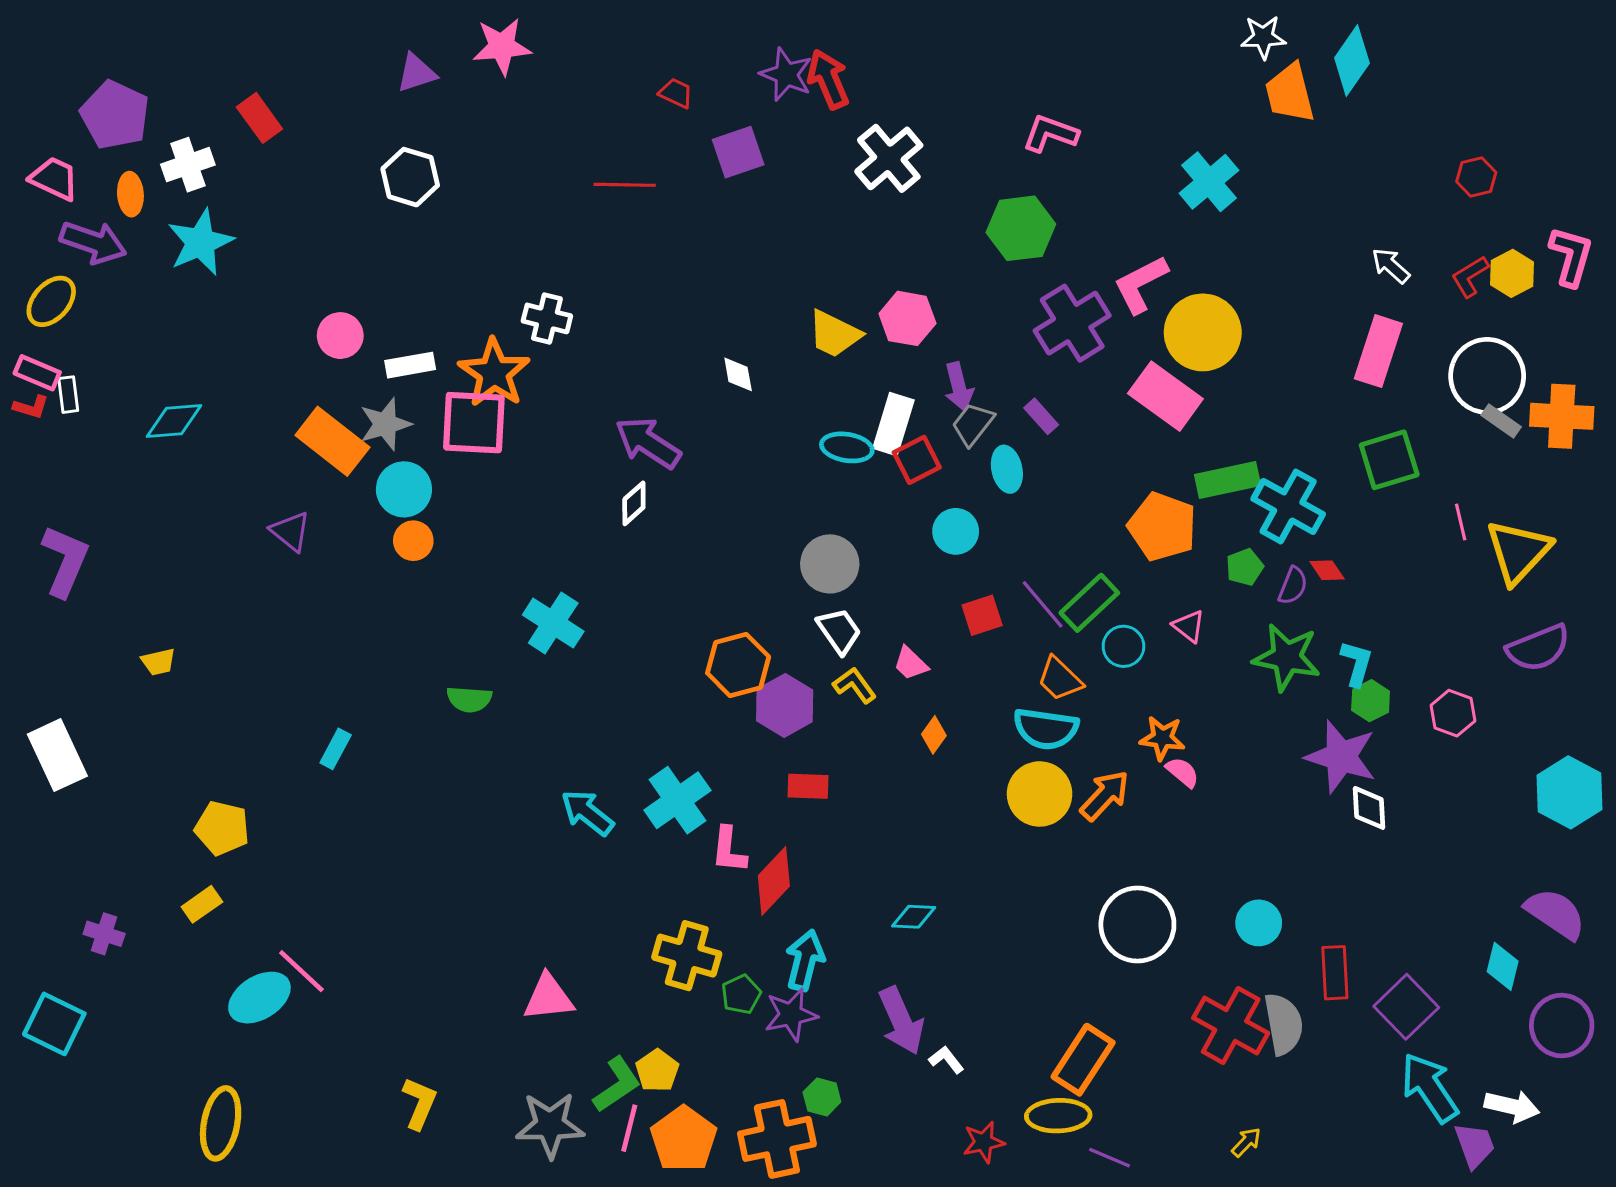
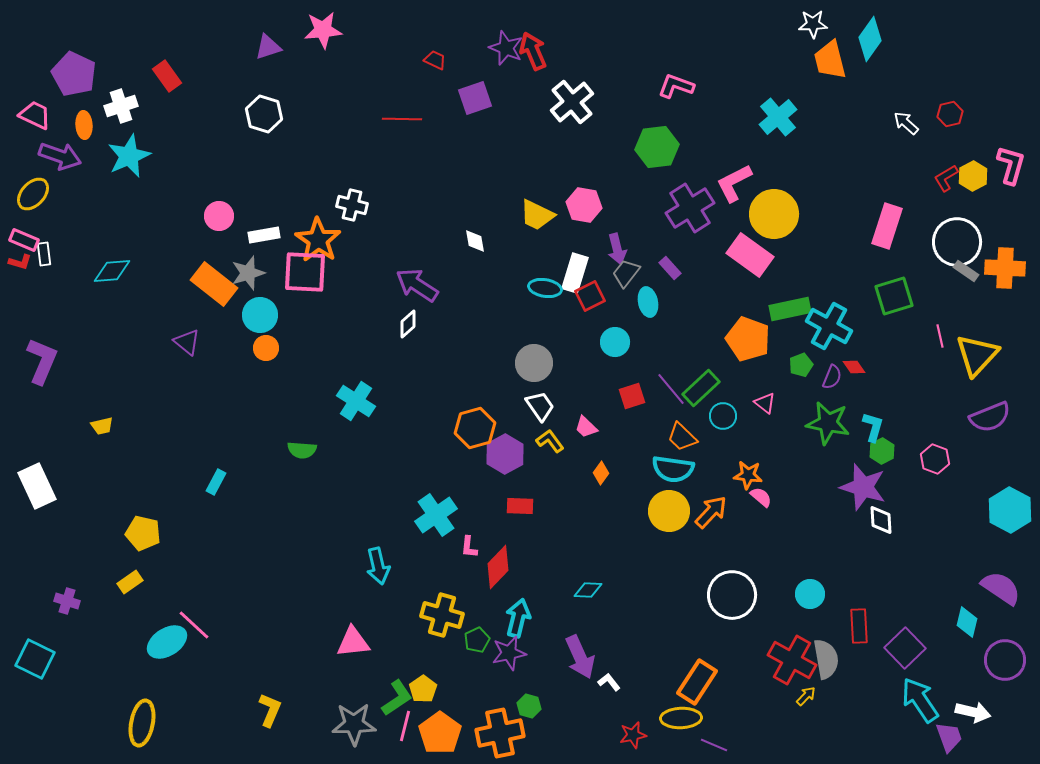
white arrow: (1391, 266) -> (906, 123), moved
cyan arrow: (587, 813) -> (378, 566), moved, turned -141
pink L-shape: (729, 850) -> (469, 547), size x0.7
yellow arrow: (1246, 1142) -> (806, 696), moved

